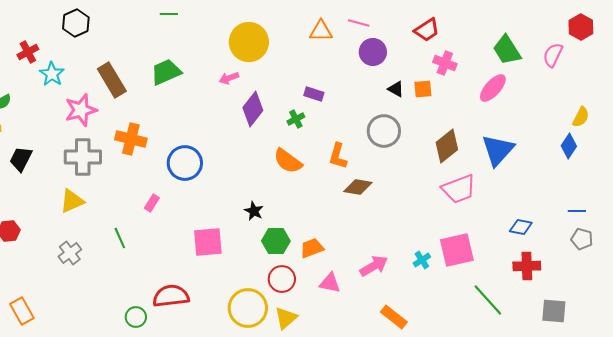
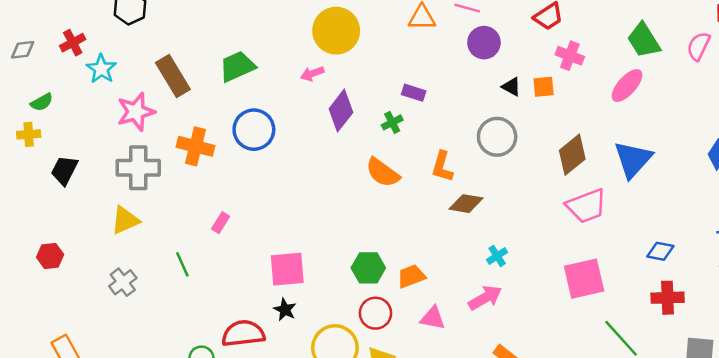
blue circle: (185, 163) -> (254, 130), moved
black star: (254, 211) -> (285, 310), moved
cyan cross: (422, 260) -> (497, 256), moved

